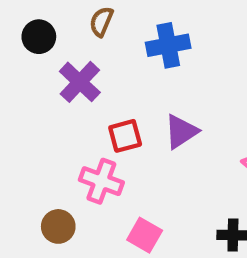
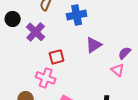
black circle: (39, 37) -> (13, 19), moved
purple triangle: (181, 132) -> (94, 45), moved

